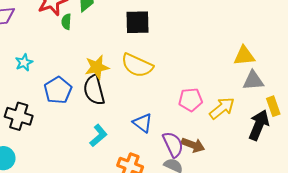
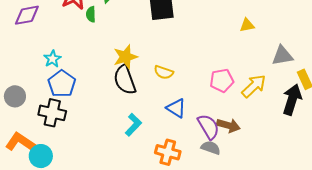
yellow triangle: (244, 56) -> (247, 25), moved, size x0.7
yellow semicircle: (137, 65) -> (164, 72), moved, size x0.6
blue pentagon: (58, 90) -> (62, 84), moved

